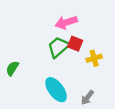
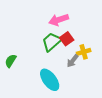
red square: (75, 44) -> (67, 39), turned 32
gray arrow: (87, 97) -> (73, 61), moved

